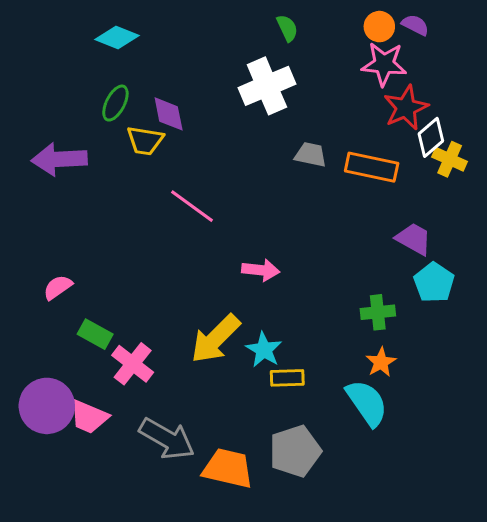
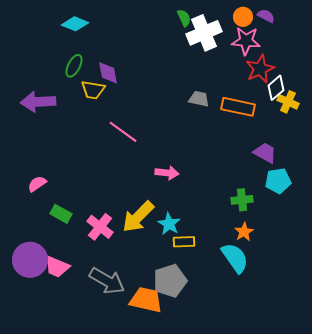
white cross: (267, 86) -> (204, 33), moved
cyan pentagon: (434, 283) -> (278, 181), turned 30
pink cross: (133, 364) -> (100, 227), moved
gray pentagon: (295, 451) -> (170, 281), moved

